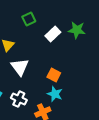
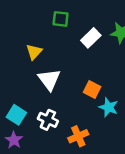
green square: (29, 19) -> (61, 19), turned 32
cyan star: (55, 94) -> (109, 107), moved

